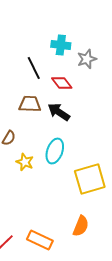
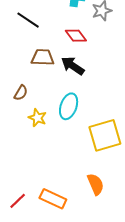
black line: (34, 68) -> (28, 20), moved, turned -30
orange semicircle: (81, 226) -> (96, 184), turned -45

